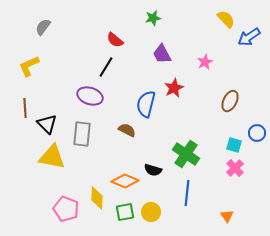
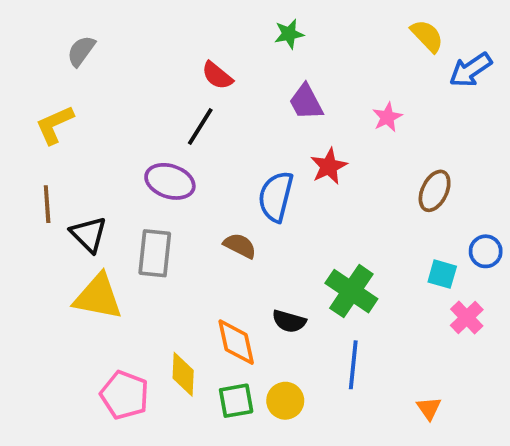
pink cross: (235, 168) -> (467, 318), moved
orange diamond: (125, 181) -> (236, 342), turned 56

